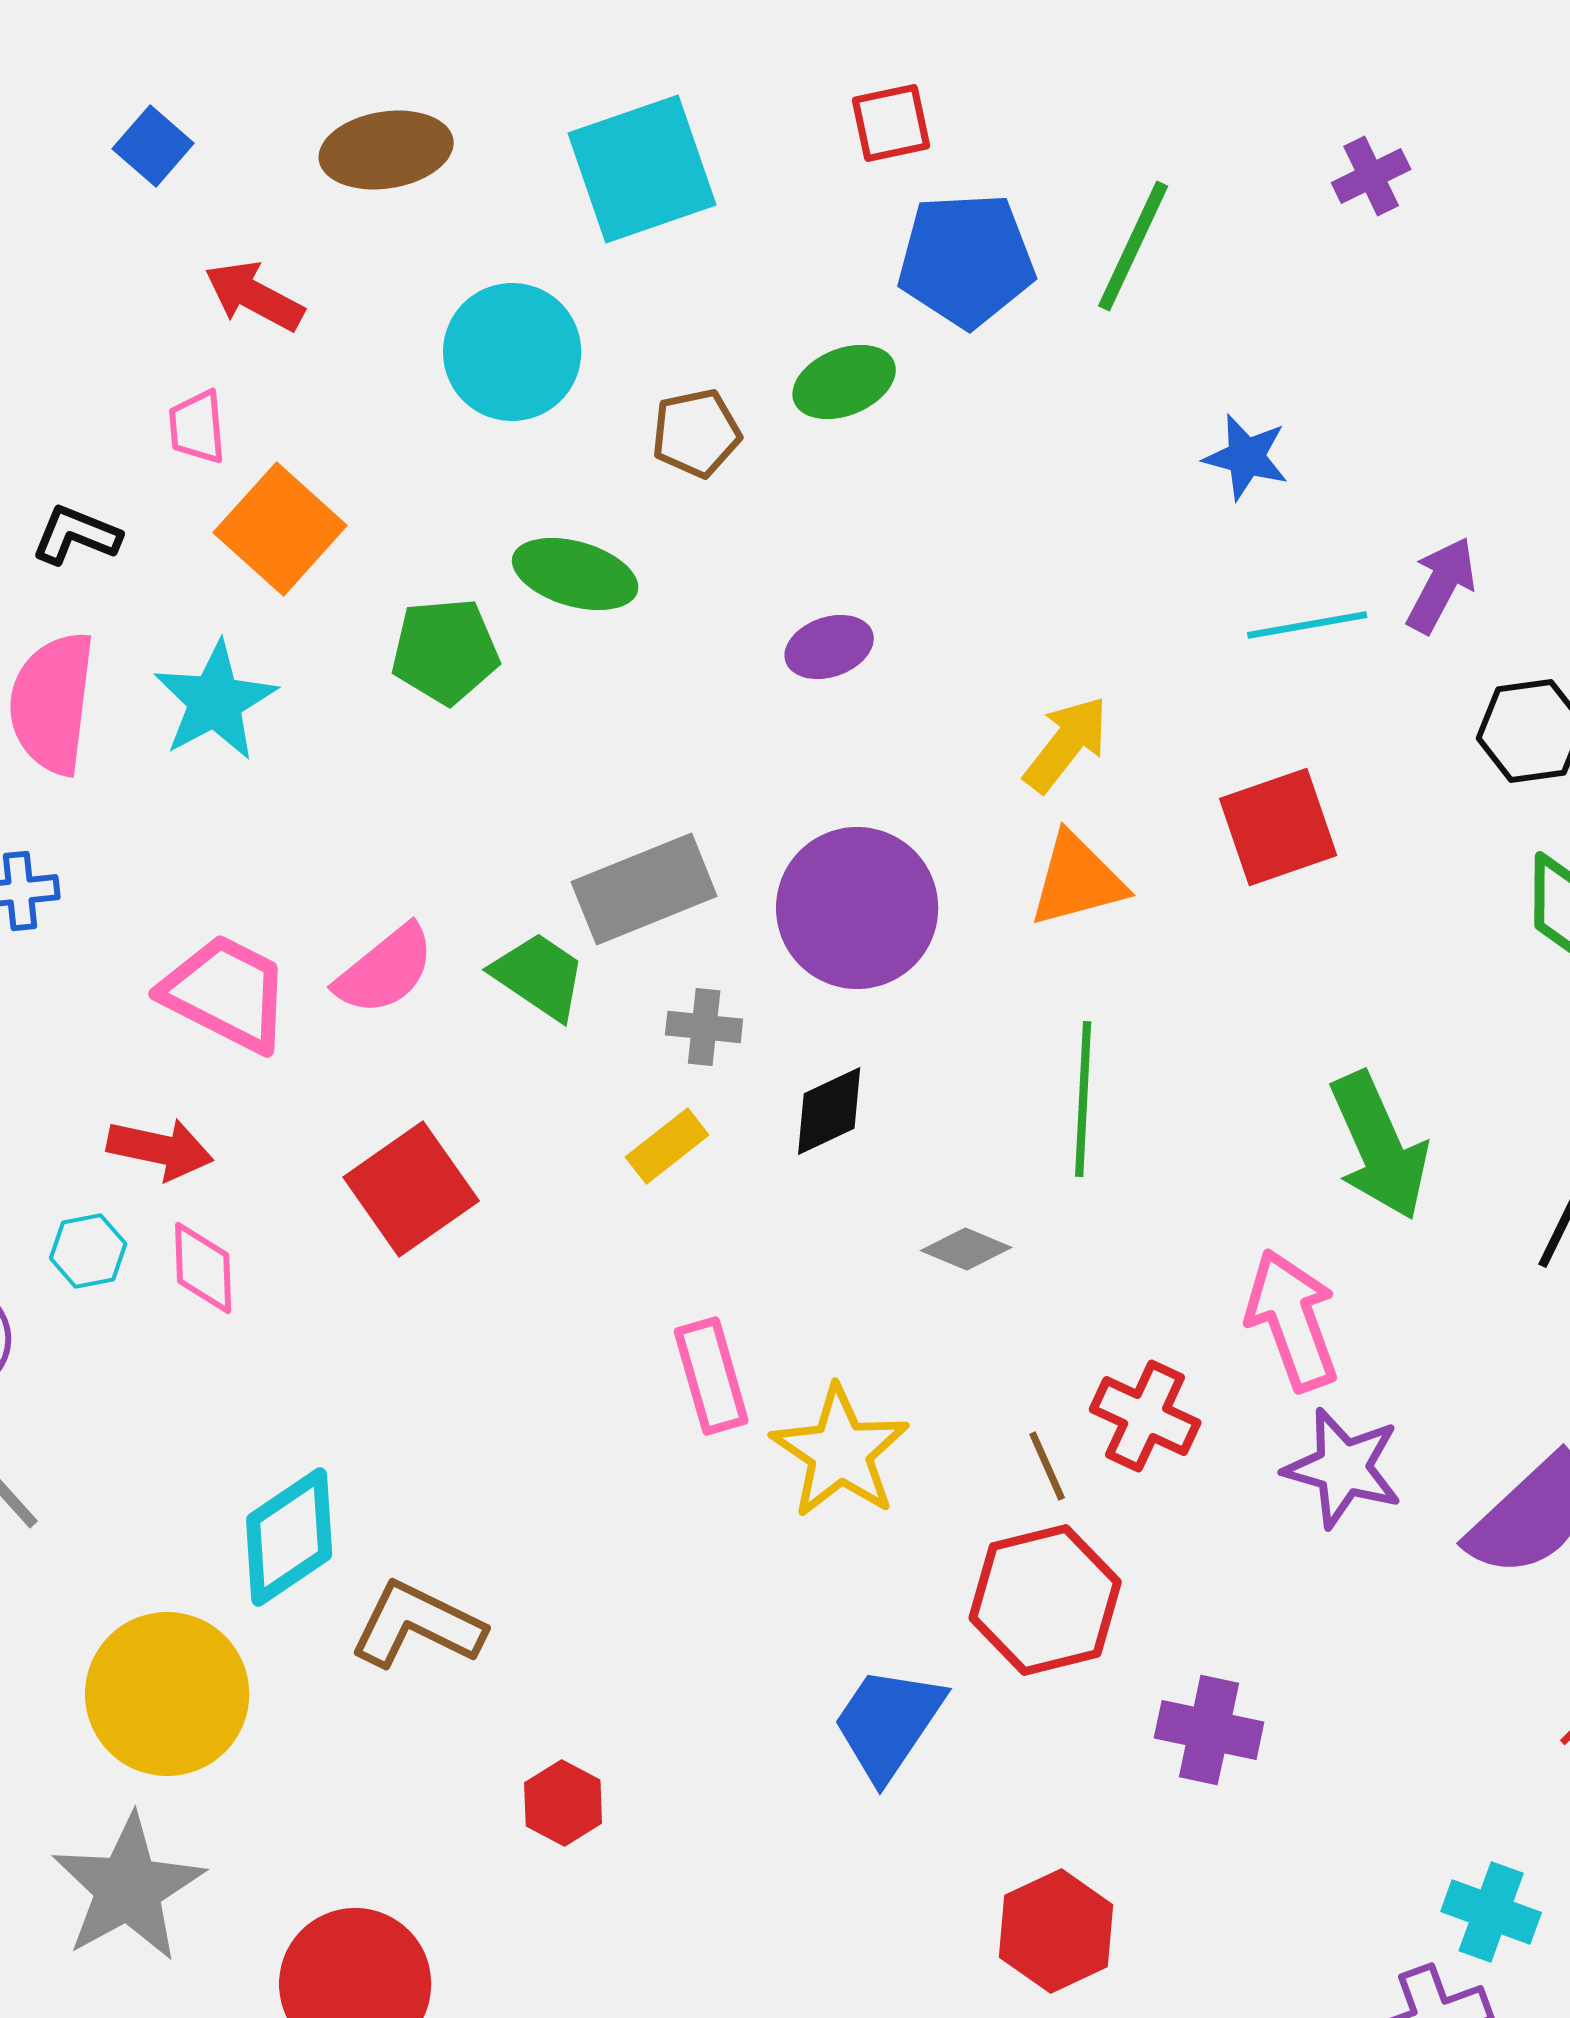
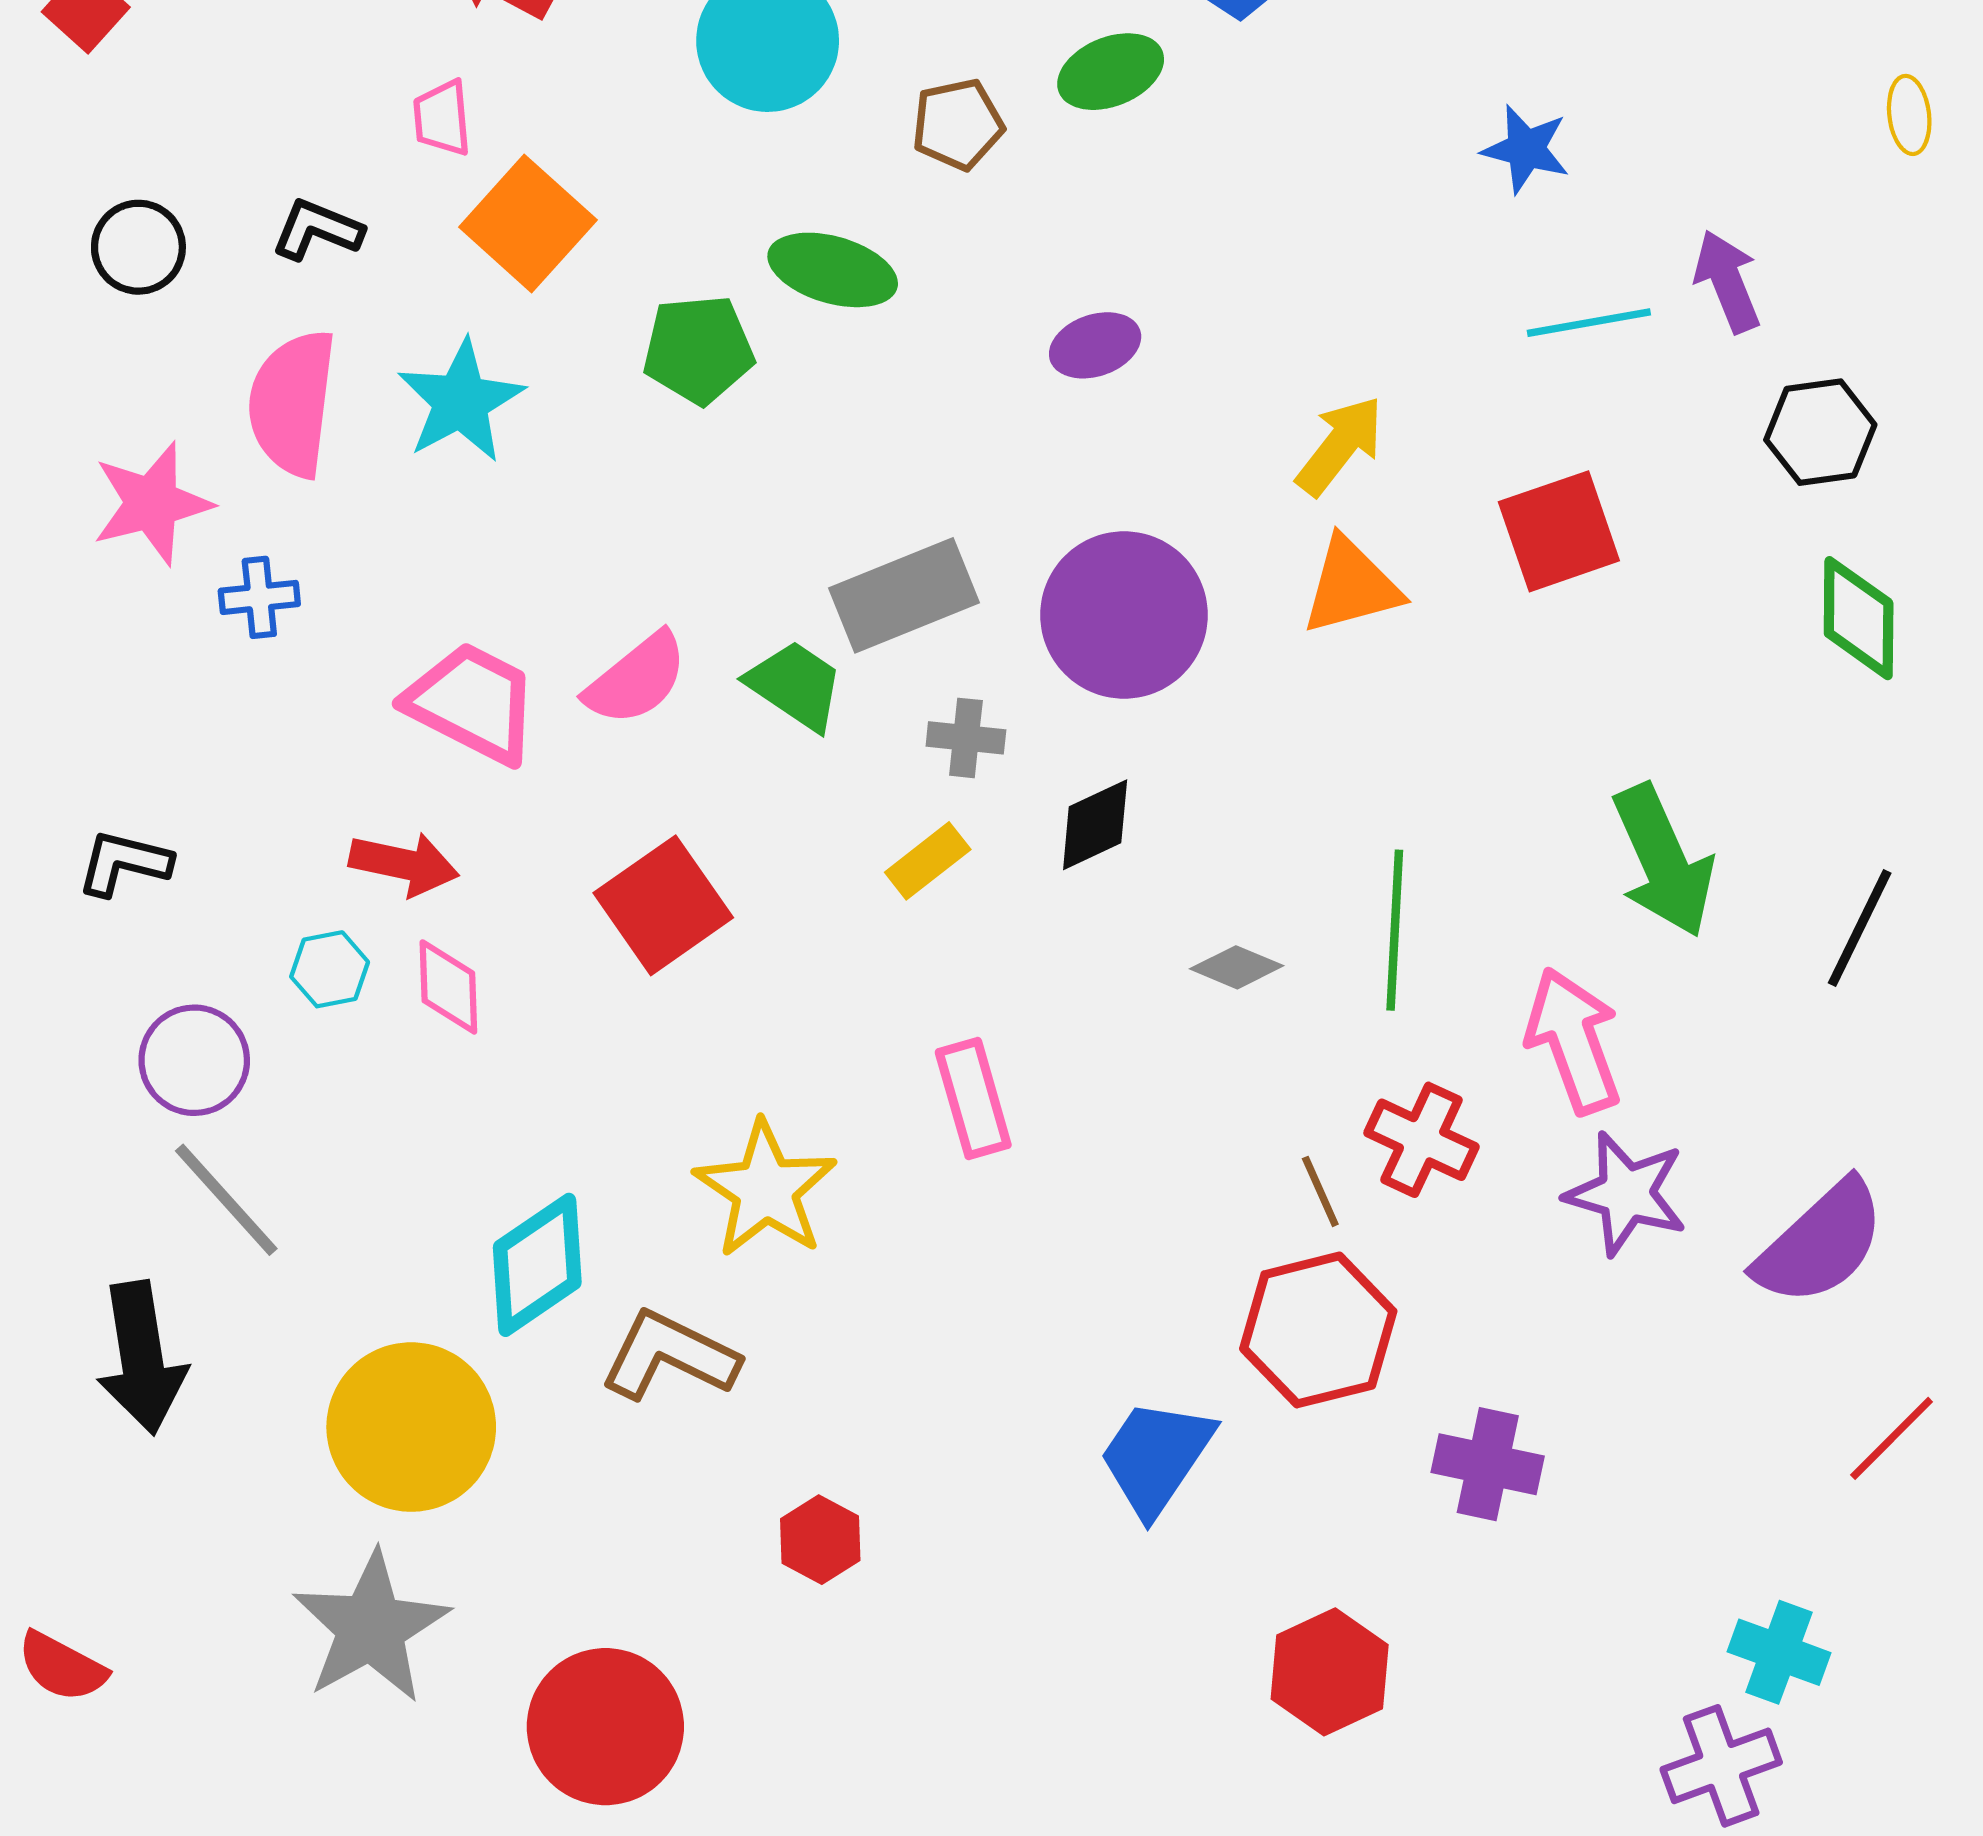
purple arrow: (1441, 585) -> (1727, 281), turned -50
green line: (1083, 1099) -> (1395, 930), moved
yellow star: (840, 1452) -> (766, 1189), moved

